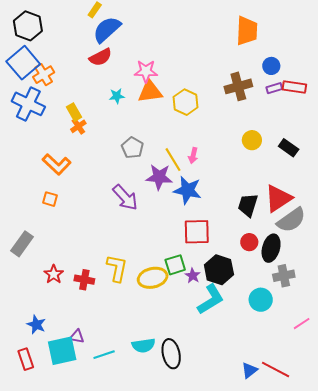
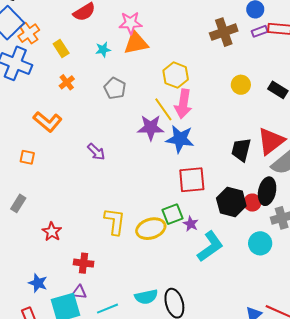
yellow hexagon: (186, 102) -> (176, 75), moved
yellow rectangle: (74, 112) -> (61, 48), moved
gray pentagon: (132, 148) -> (115, 88), moved
pink arrow: (193, 155) -> (183, 104), size x1.8
purple arrow: (125, 197) -> (96, 152), moved, size x0.7
orange square: (50, 199) -> (27, 157), moved
red circle: (249, 242) -> (252, 203), moved
gray rectangle: (22, 244) -> (18, 203), size x0.7
black hexagon: (219, 270) -> (231, 202), moved
red cross: (84, 280) -> (84, 263), moved

